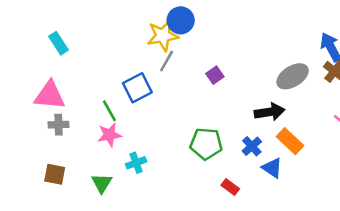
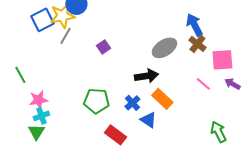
blue square: (137, 88) -> (42, 20), moved
pink star: (109, 135) -> (38, 100), moved
green triangle: (102, 183) -> (36, 132), moved
red rectangle: (230, 187) -> (115, 135), size x1.5

